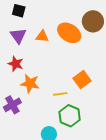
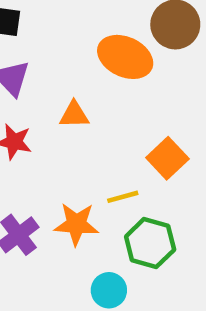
orange triangle: (42, 36) -> (74, 115), moved
orange star: (30, 83) -> (76, 224), moved

